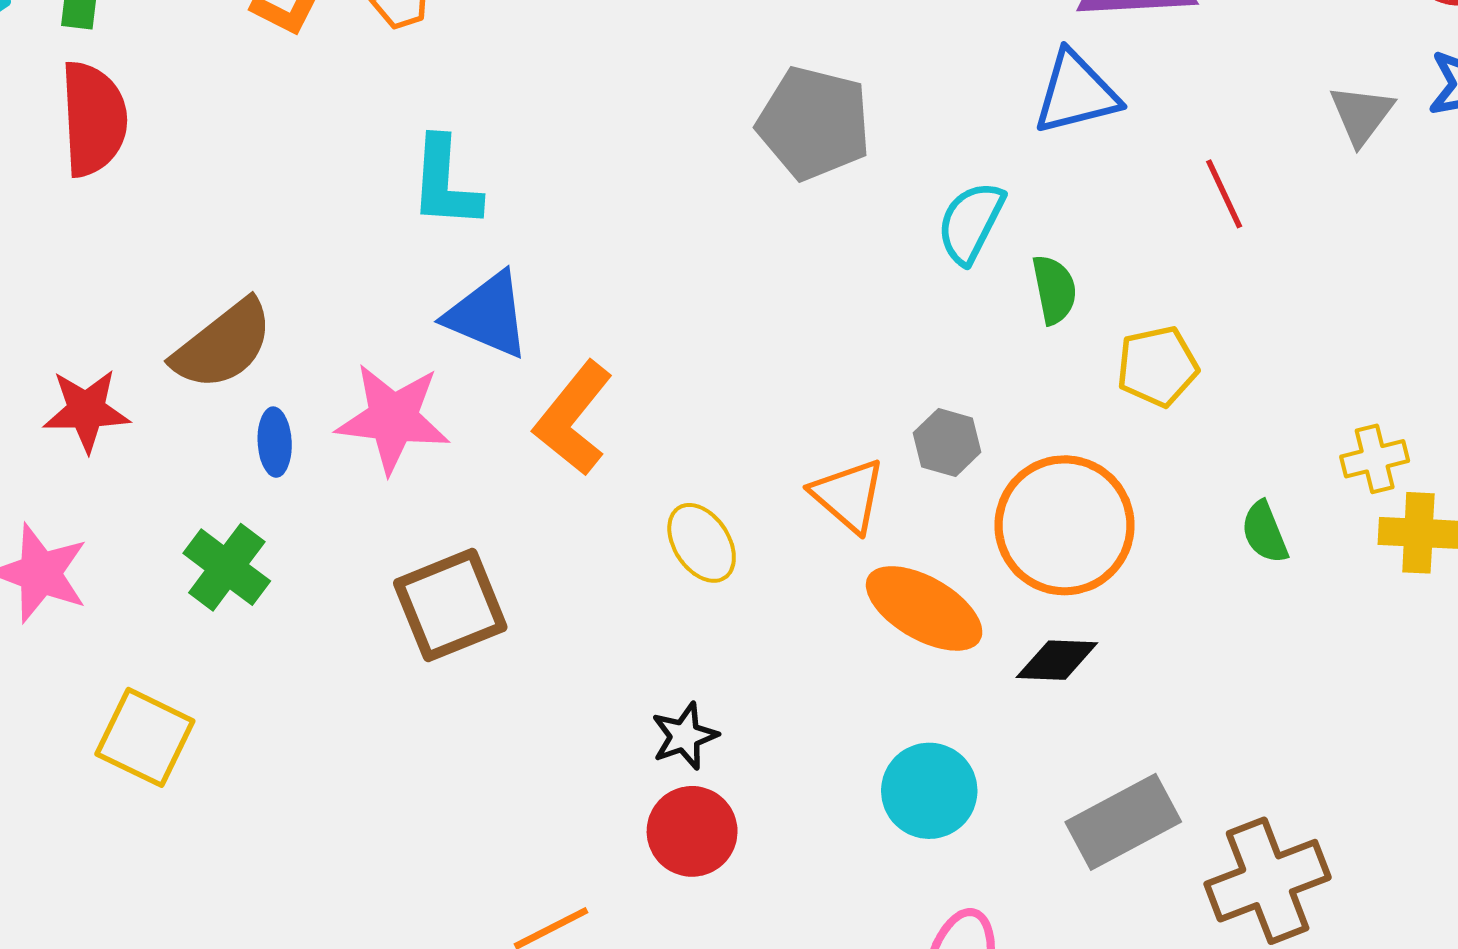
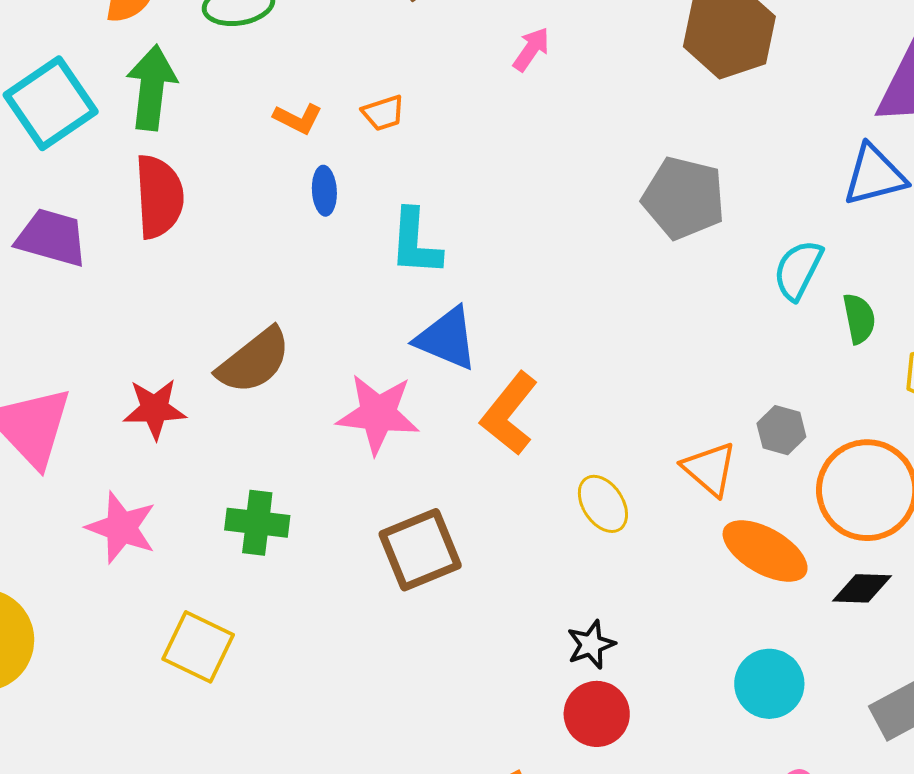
blue ellipse: (275, 442) -> (324, 191), moved
green cross: (227, 567) -> (257, 523), turned -30

